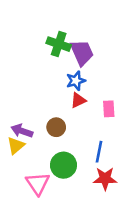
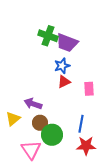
purple trapezoid: (82, 53) -> (67, 43), turned 135
brown circle: (56, 127) -> (40, 123), moved
purple arrow: (22, 131) -> (33, 104), moved

